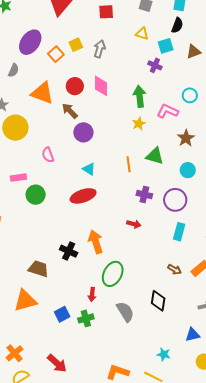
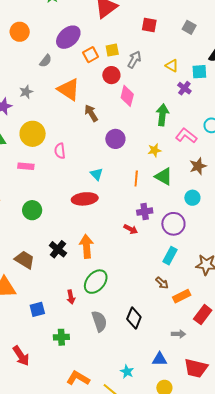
yellow triangle: (142, 34) -> (172, 66), moved
red circle: (75, 86) -> (111, 75), moved
yellow star: (139, 124) -> (154, 150), moved
yellow circle: (15, 128) -> (33, 134), moved
purple circle: (83, 132) -> (115, 139), moved
green circle: (36, 195) -> (32, 210), moved
purple cross: (144, 195) -> (145, 212), turned -35
red arrow: (134, 224) -> (131, 229), moved
brown arrow: (175, 269) -> (162, 283), moved
red arrow: (92, 295) -> (71, 297), turned -32
green cross: (86, 318) -> (61, 337), moved

